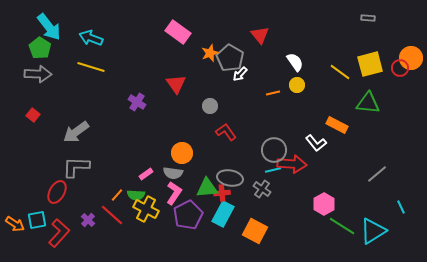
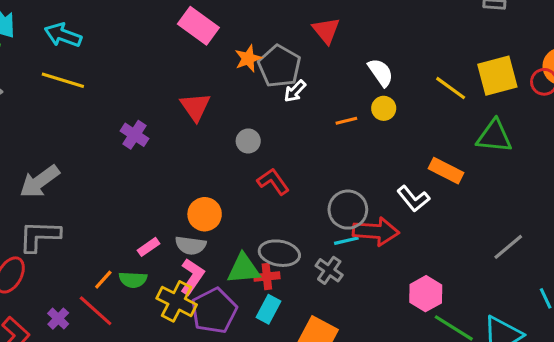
yellow cross: (146, 209) -> (177, 301), moved
cyan rectangle: (223, 214) -> (268, 309), size x0.7

